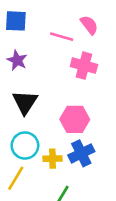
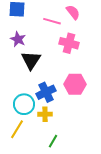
black triangle: (25, 102) -> (31, 60), moved
pink hexagon: (75, 119) -> (75, 84), moved
blue cross: (81, 153) -> (46, 92), moved

